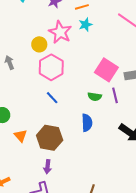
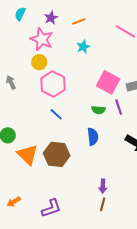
cyan star: (85, 25) -> (83, 47), moved
pink star: (60, 32) -> (42, 39), moved
orange triangle: (21, 136) -> (28, 155), size x1.6
purple arrow: (48, 167) -> (103, 186), moved

